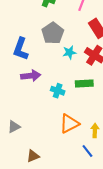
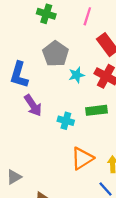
purple arrow: (31, 76) -> (33, 105), turned 66
gray triangle: (14, 127) -> (14, 177), moved

